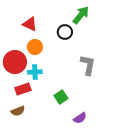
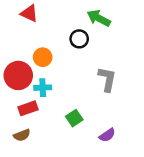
green arrow: (81, 15) -> (99, 18), turned -102
red triangle: (30, 24) -> (29, 13), moved
purple semicircle: (80, 118) -> (107, 135), moved

